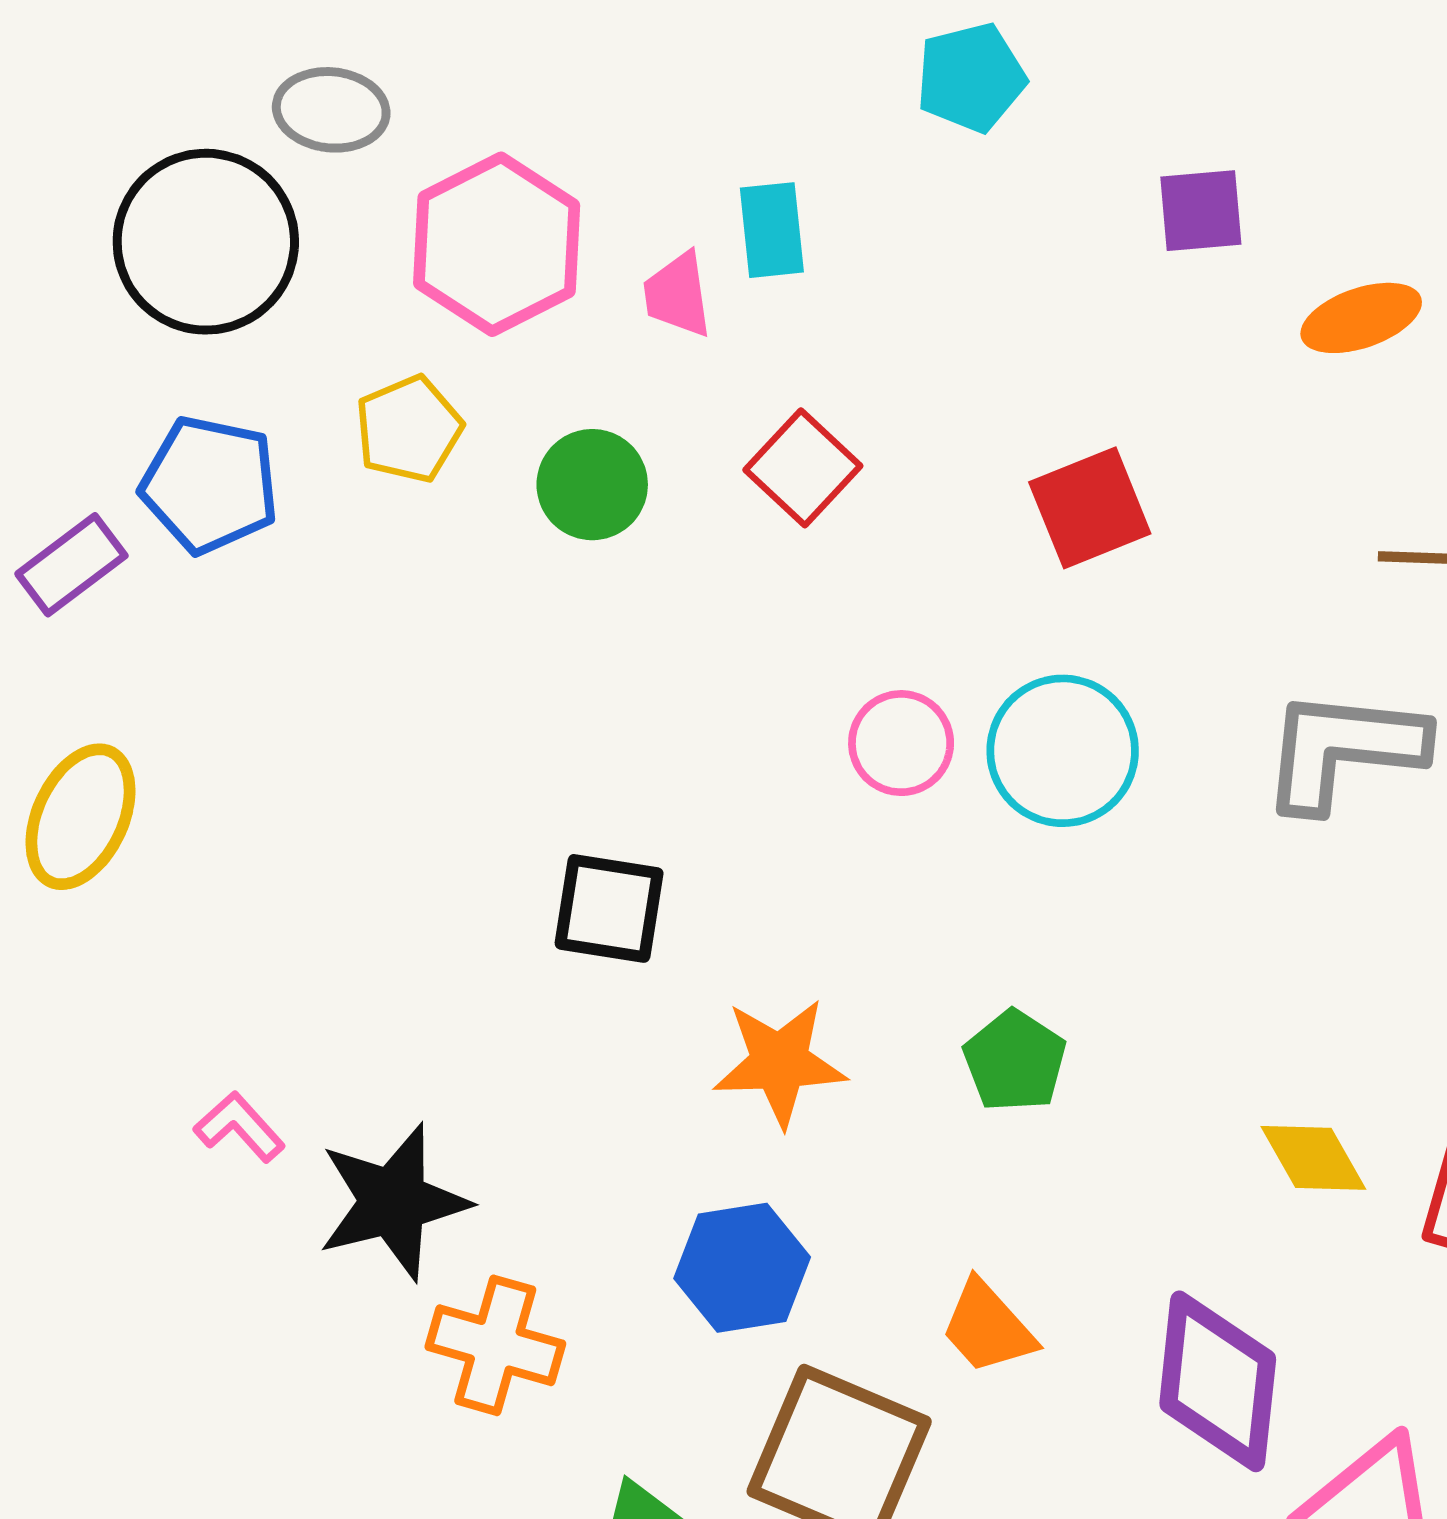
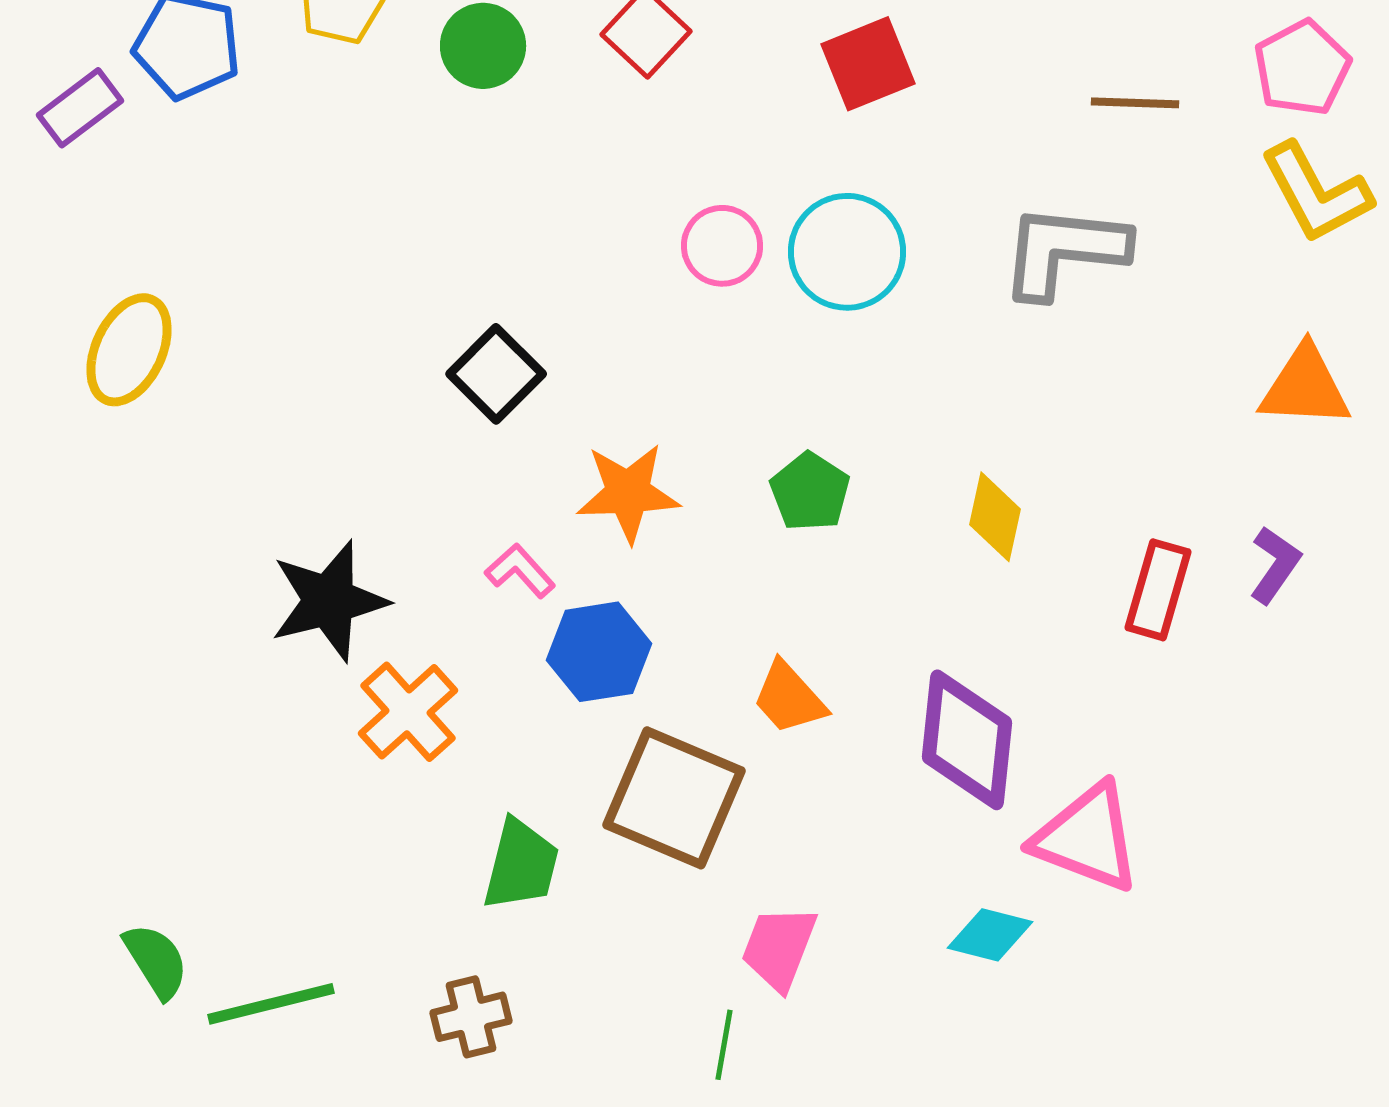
yellow ellipse: (80, 817) -> (129, 350), moved
black square: (609, 908) -> (496, 374), turned 36
pink L-shape: (239, 1127) -> (520, 571), moved
yellow diamond: (1313, 1158) -> (995, 517), moved, turned 42
orange cross: (495, 1345) -> (408, 712), turned 32

